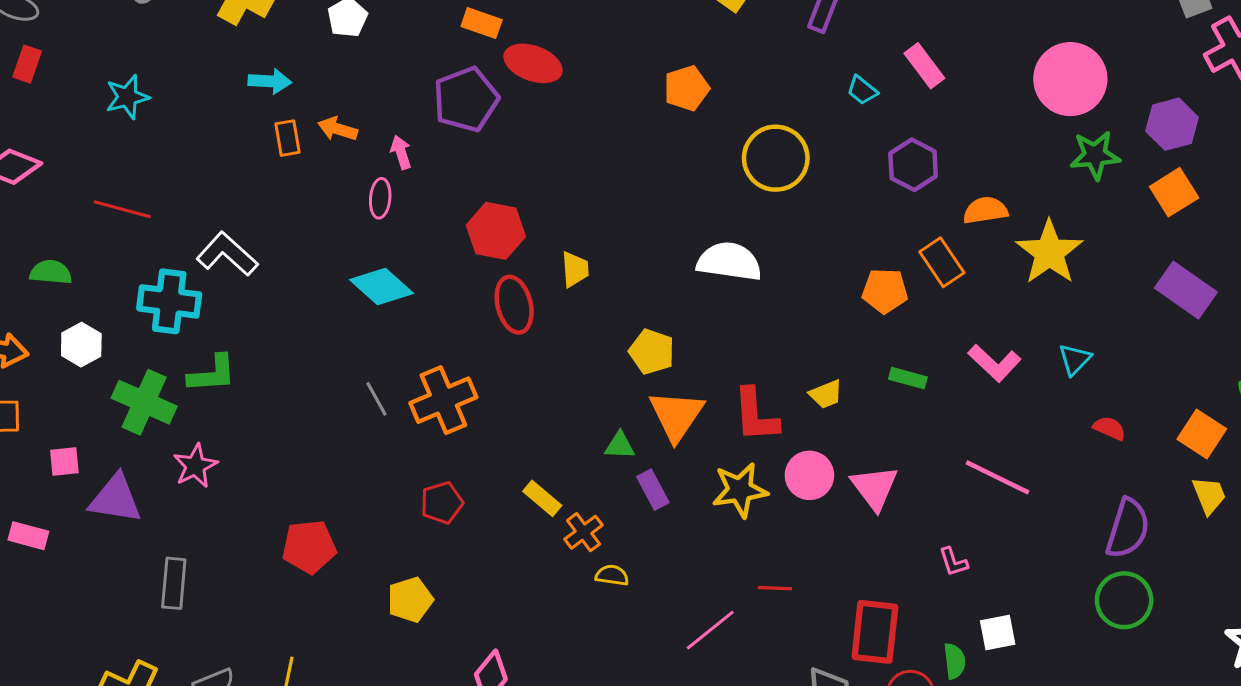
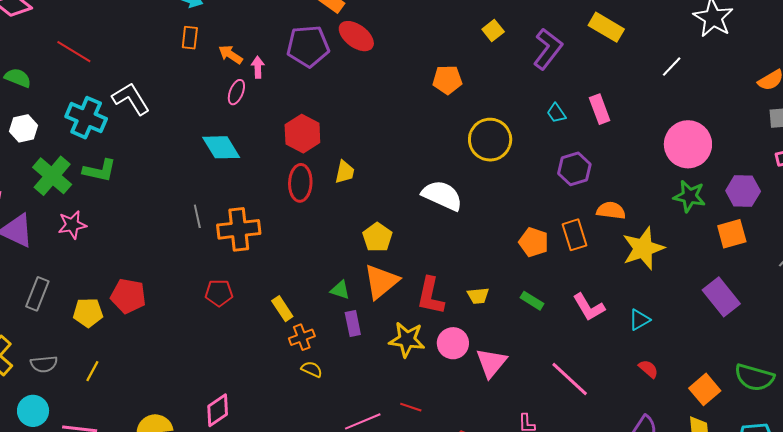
orange arrow: (338, 129) -> (231, 55), moved
yellow pentagon: (410, 600) -> (88, 313), moved

